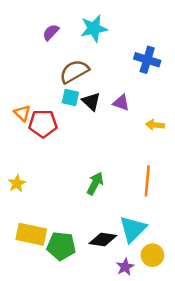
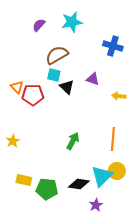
black triangle: (91, 101) -> (67, 87), moved
yellow rectangle: (31, 234) -> (24, 180), size x0.7
yellow circle: (152, 255) -> (117, 171), moved

